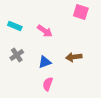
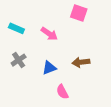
pink square: (81, 12) -> (79, 13), moved
pink semicircle: (48, 84) -> (62, 92), moved, turned -48

